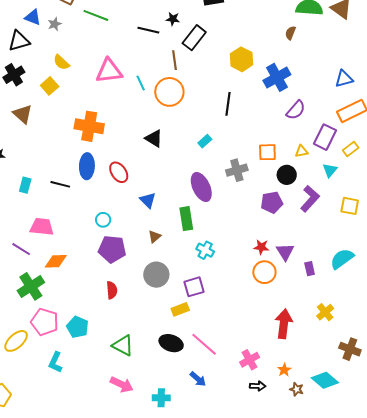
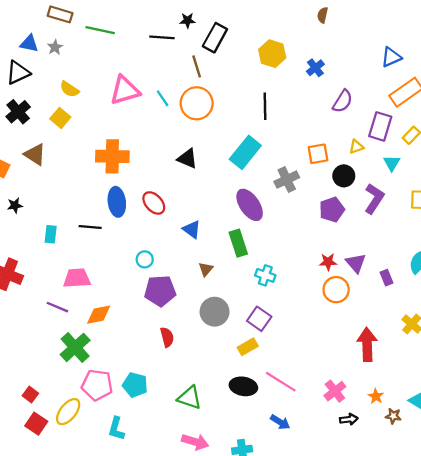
blue cross: (277, 77) -> (315, 68), size x0.6
cyan rectangle: (205, 141) -> (245, 152), size x2.0
purple square: (194, 287) -> (259, 319), turned -30

